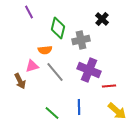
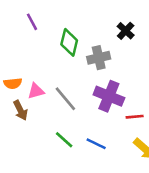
orange semicircle: (45, 50) -> (13, 83), moved
blue line: (79, 107) -> (96, 144), turned -63
green line: (52, 113) -> (64, 140), moved

